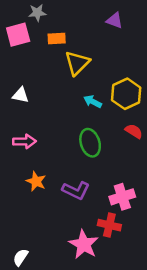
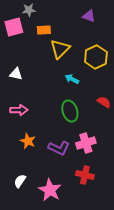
yellow hexagon: (126, 94) -> (96, 57), moved
pink cross: (122, 197) -> (86, 143), moved
pink star: (84, 244) -> (50, 190), moved
white semicircle: (21, 257) -> (20, 181), moved

